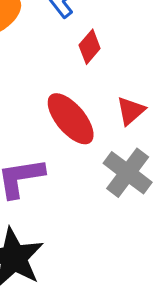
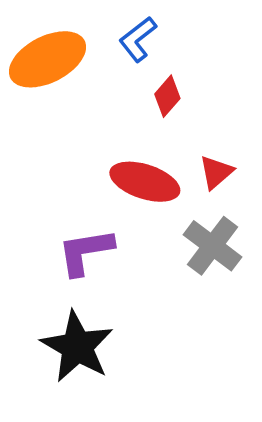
red ellipse: (71, 119) -> (145, 182), turned -32

